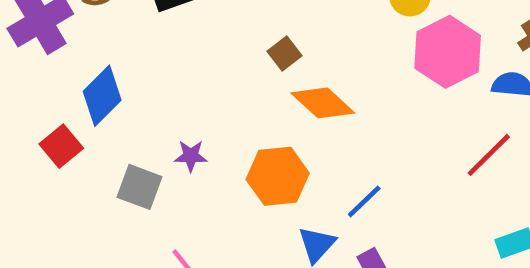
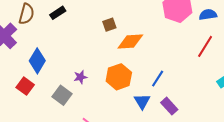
brown square: (285, 54) -> (109, 25), turned 32
orange diamond: (323, 103) -> (130, 41), turned -32
gray square: (140, 187) -> (62, 95), turned 30

